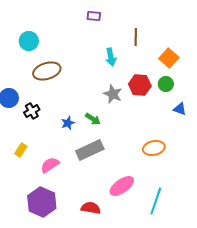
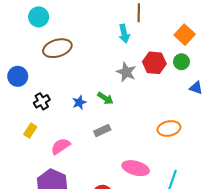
brown line: (136, 37) -> (139, 13), moved
black cross: (32, 111) -> (42, 101), moved
gray rectangle: (90, 150) -> (102, 131), size x0.6
pink ellipse: (122, 186) -> (136, 168), turned 50

